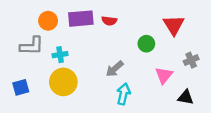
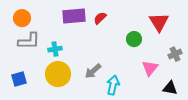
orange circle: (48, 21) -> (22, 18), moved
red semicircle: (109, 21) -> (100, 18), turned 128
gray arrow: (115, 69) -> (93, 71), moved

